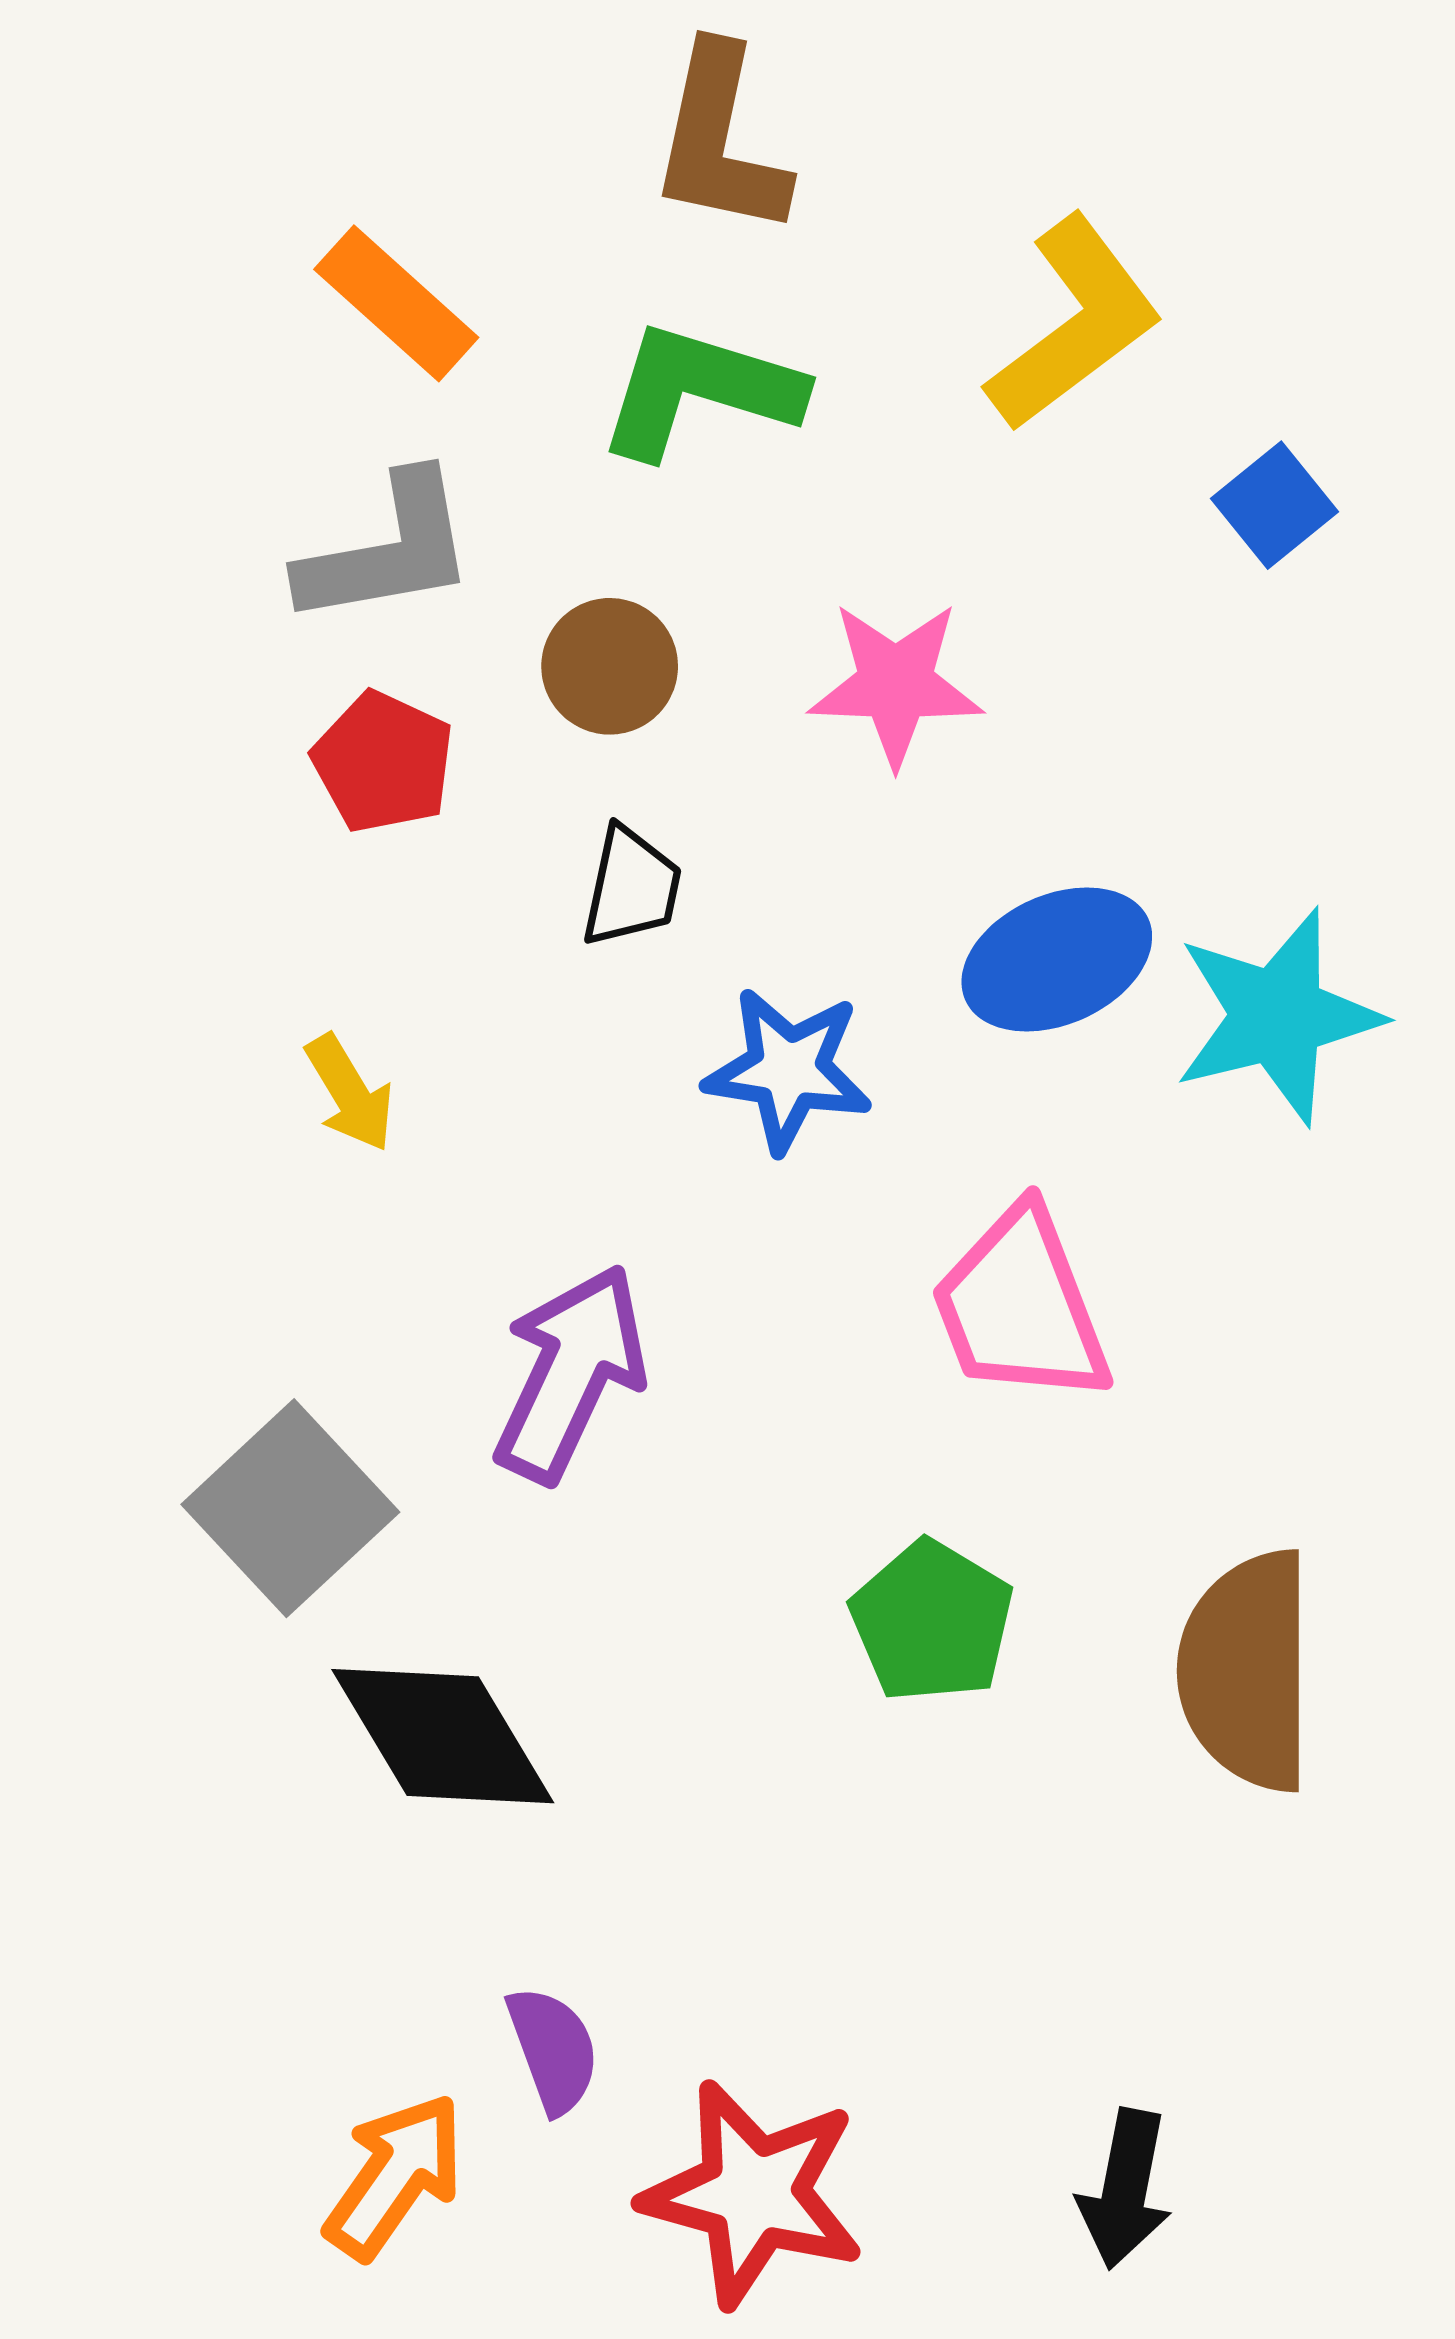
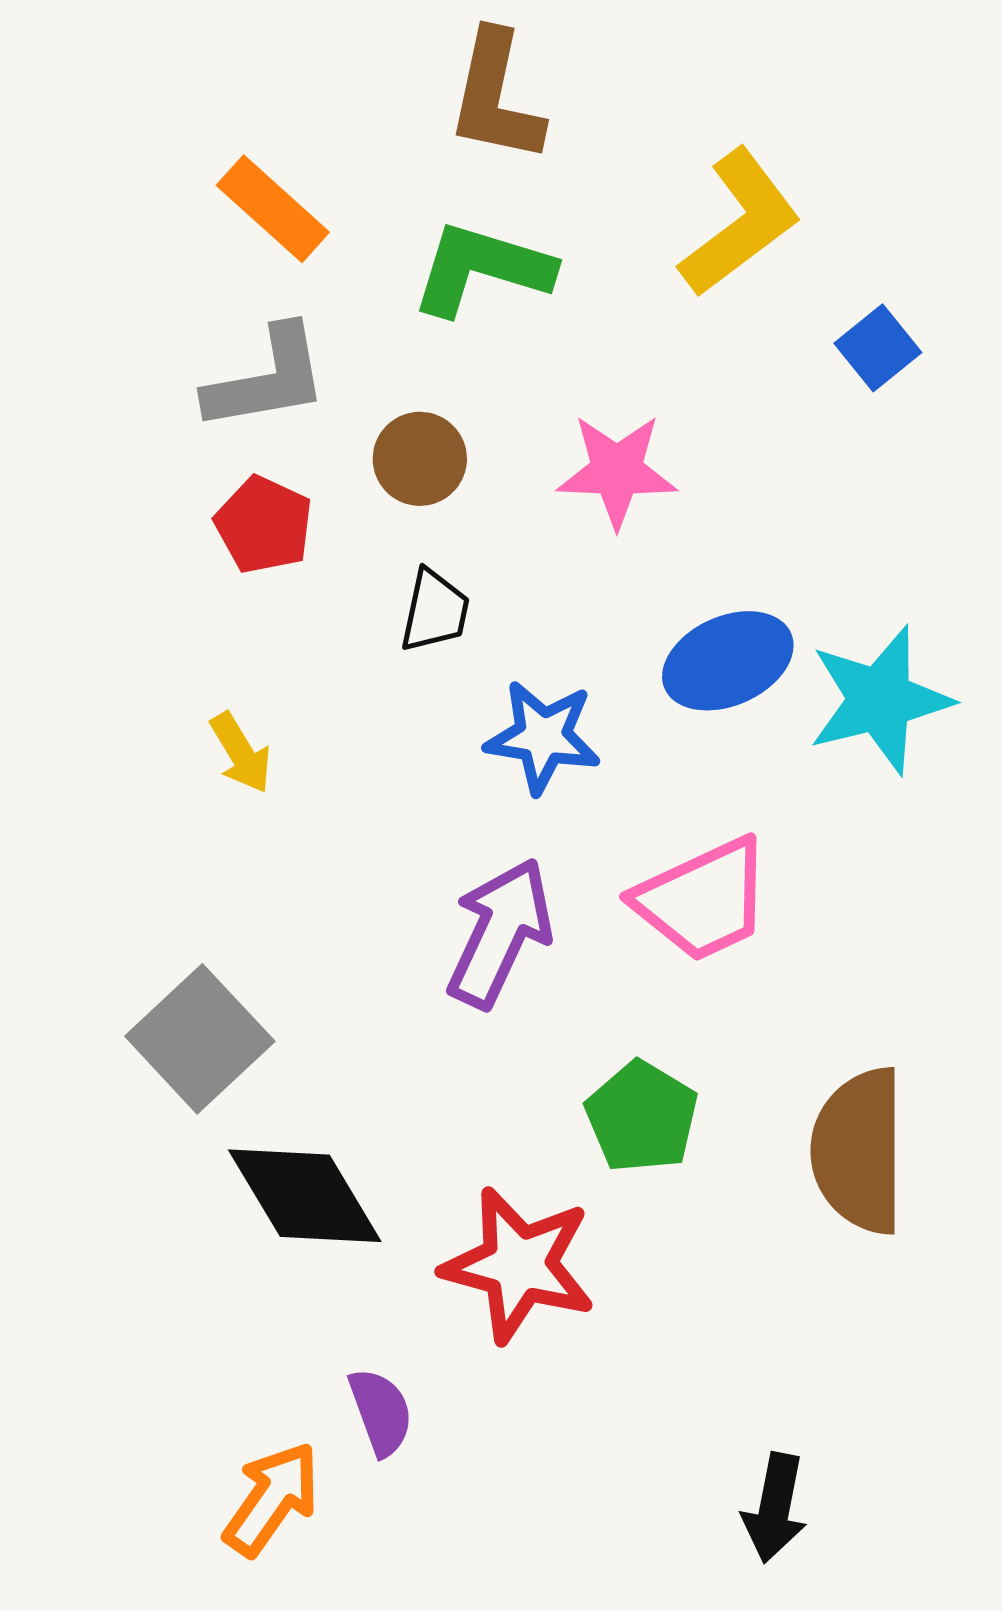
pink trapezoid: (1020, 1306) -> (703, 900), turned -94
purple arrow: (570, 1373) -> (500, 933), moved
red star: (753, 2193) -> (519, 1265), moved

